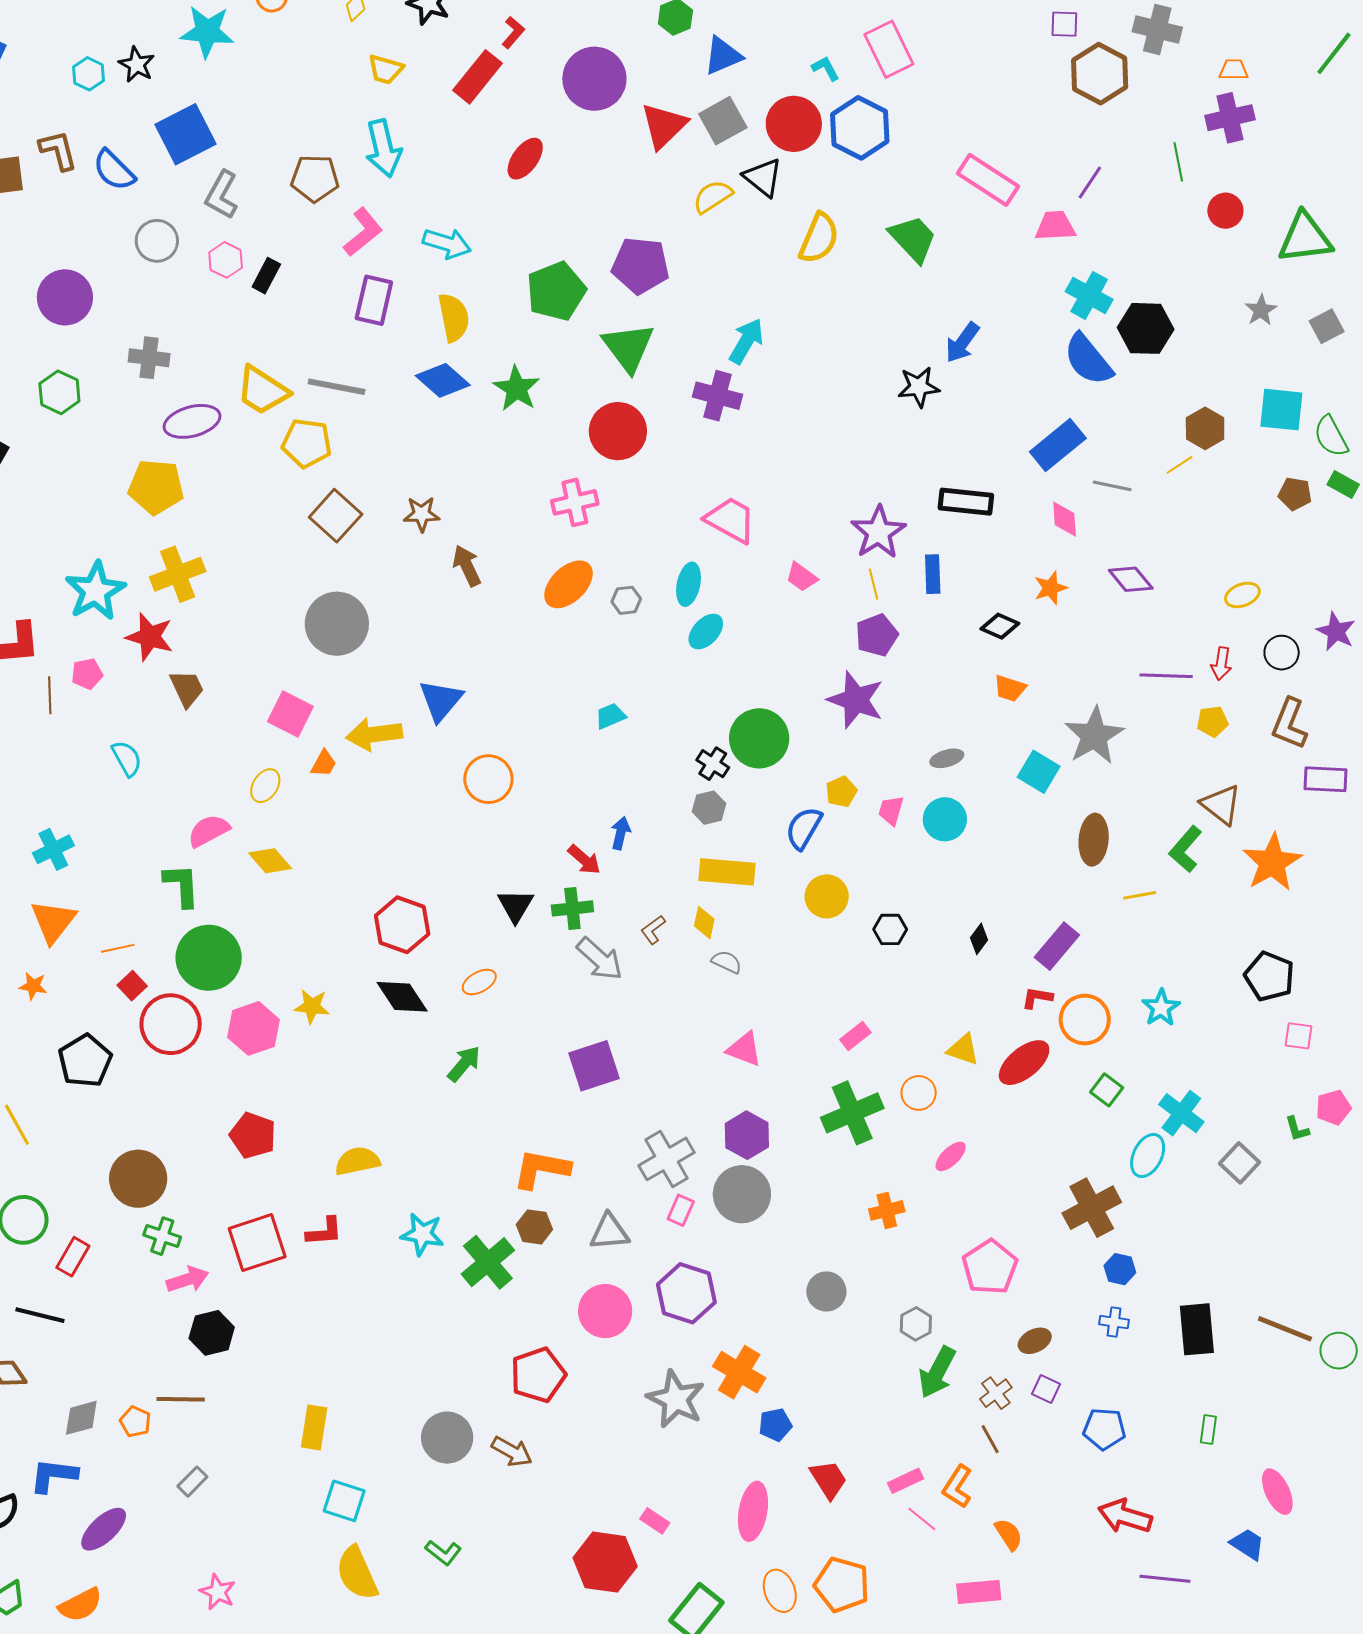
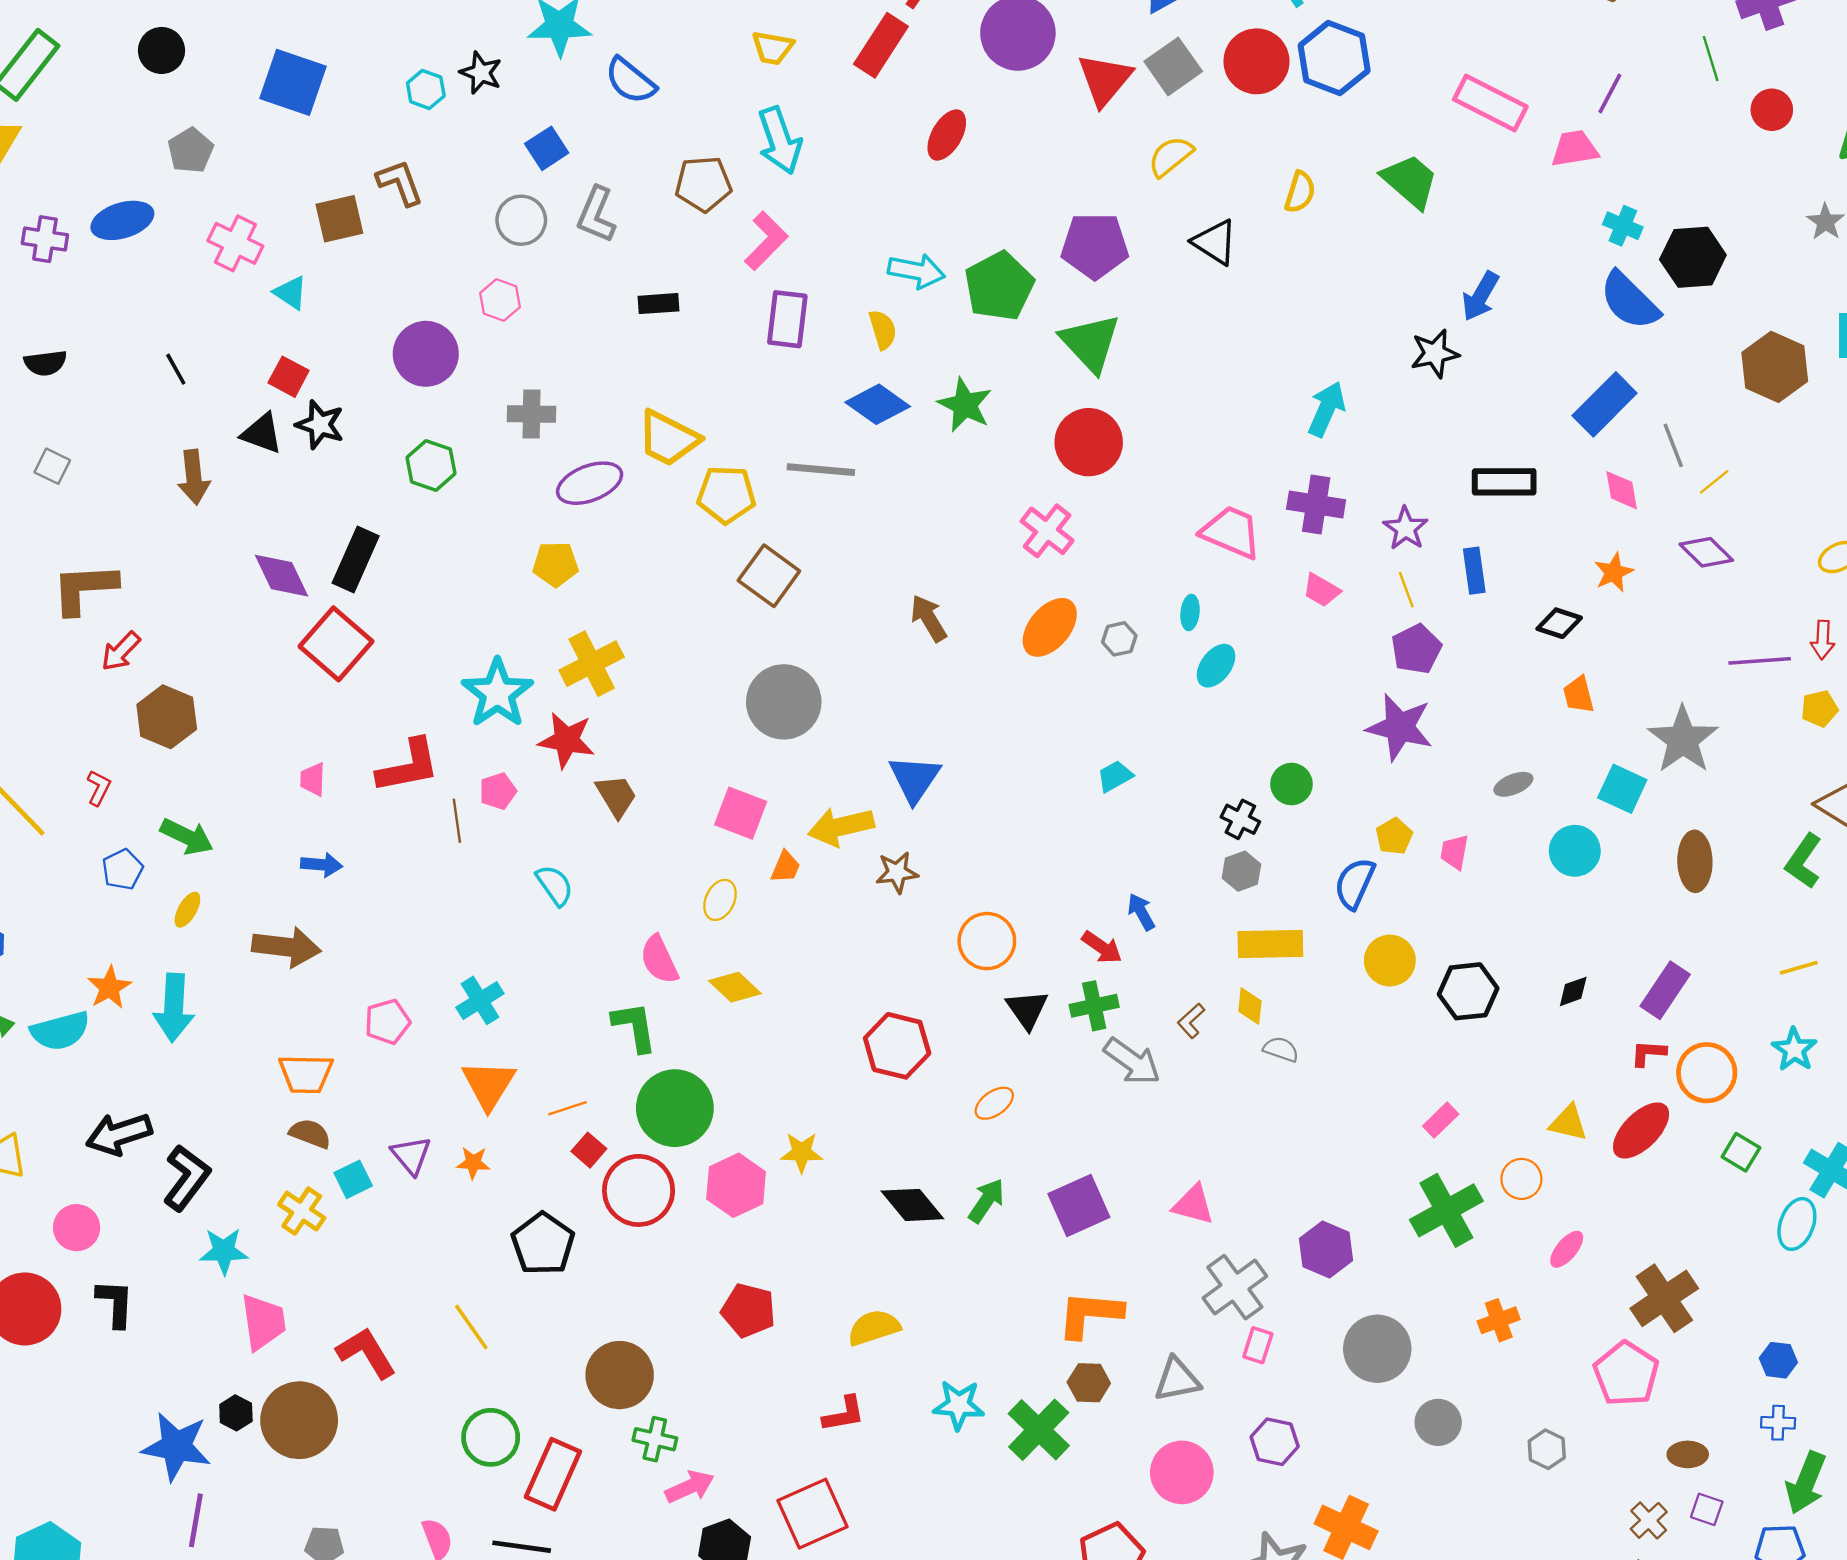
blue square: (186, 134) -> (547, 148), size x0.6
blue semicircle: (114, 170) -> (630, 81), moved
black triangle: (763, 177) -> (1215, 242), moved
yellow semicircle: (819, 238) -> (1300, 192), size x0.7
gray circle: (157, 241) -> (521, 220), moved
cyan arrow: (447, 243) -> (916, 271), moved
pink hexagon: (226, 260) -> (500, 300), moved
black rectangle: (266, 276) -> (659, 304), turned 64
cyan cross: (1089, 295) -> (1623, 226), size x0.7
yellow semicircle: (454, 318) -> (883, 330), size x0.7
cyan arrow: (746, 341) -> (1326, 409), moved
gray line: (337, 387) -> (821, 470), moved
purple cross: (717, 396) -> (1316, 504), moved
brown hexagon: (1205, 428) -> (1775, 367), size x1.4
yellow line: (1179, 465) -> (1714, 482), moved
gray line: (1112, 486) -> (1673, 445), turned 63
yellow pentagon: (156, 487) -> (555, 564), size x0.7
pink cross: (575, 502) -> (1047, 531), turned -33
brown star: (422, 514) -> (897, 872), moved
purple star: (878, 532) -> (1406, 528), size x0.7
cyan ellipse: (689, 584) -> (1190, 613), size x0.7
orange trapezoid: (1010, 688) -> (1579, 695), turned 64
green circle: (759, 738) -> (1291, 784), size x0.6
orange circle: (488, 779) -> (987, 941), moved
cyan circle: (945, 819) -> (1575, 851), moved
pink semicircle: (209, 831) -> (659, 960), turned -81
blue arrow: (621, 833) -> (1141, 912), turned -36
yellow line: (1140, 895) -> (1799, 968), moved
black hexagon: (890, 929) -> (1468, 991), size x1.5
black diamond: (979, 939) -> (1573, 991), turned 40
black diamond: (402, 997) -> (912, 1205), moved
pink triangle: (744, 1049) -> (1193, 1205), moved
purple square: (594, 1066) -> (1079, 1205), moved
gray circle: (742, 1194) -> (1377, 1349), moved
brown cross: (1092, 1208) -> (1664, 1298), moved
red square: (257, 1243) -> (813, 1514), moved
red rectangle: (73, 1257) -> (553, 1474), size x1.5
purple hexagon: (686, 1293) -> (1275, 1442), size x0.7
brown ellipse: (1035, 1341) -> (1688, 1454), turned 32
green arrow: (937, 1372) -> (1806, 1483), moved

